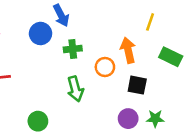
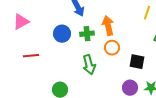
blue circle: (41, 34) -> (62, 34), moved
orange arrow: (128, 50) -> (108, 26), moved

